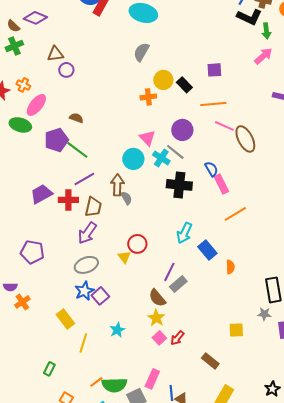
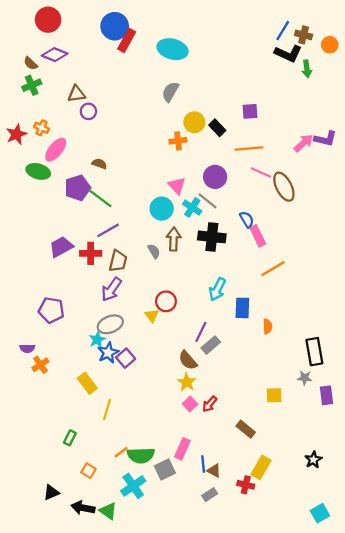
pink arrow: (263, 56) -> (304, 143), moved
brown arrow: (117, 185) -> (174, 239), moved
blue rectangle: (207, 250) -> (242, 308), turned 42
cyan star: (117, 330) -> (97, 340), moved

